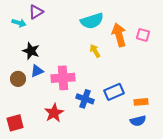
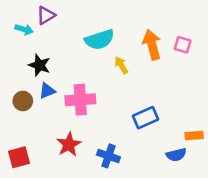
cyan semicircle: (92, 21) -> (100, 40), moved
blue cross: (85, 99) -> (108, 156), moved
orange rectangle: (141, 102) -> (194, 136), moved

